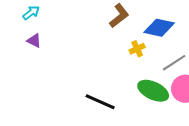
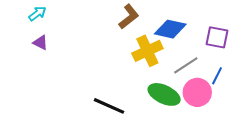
yellow cross: (137, 49) -> (147, 51), size x1.8

